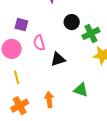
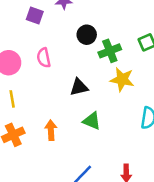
purple square: (21, 25) -> (35, 16), moved
black triangle: (58, 59) -> (79, 87), moved

